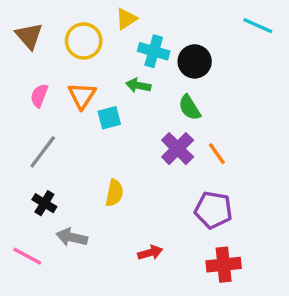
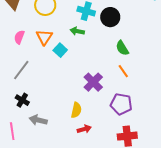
green semicircle: (190, 108) -> (122, 48), moved
cyan square: (109, 118) -> (60, 50), turned -32
purple cross: (178, 149) -> (93, 82), moved
yellow semicircle: (114, 193) -> (76, 110), moved
pink line: (27, 256) -> (12, 131), turned 54

